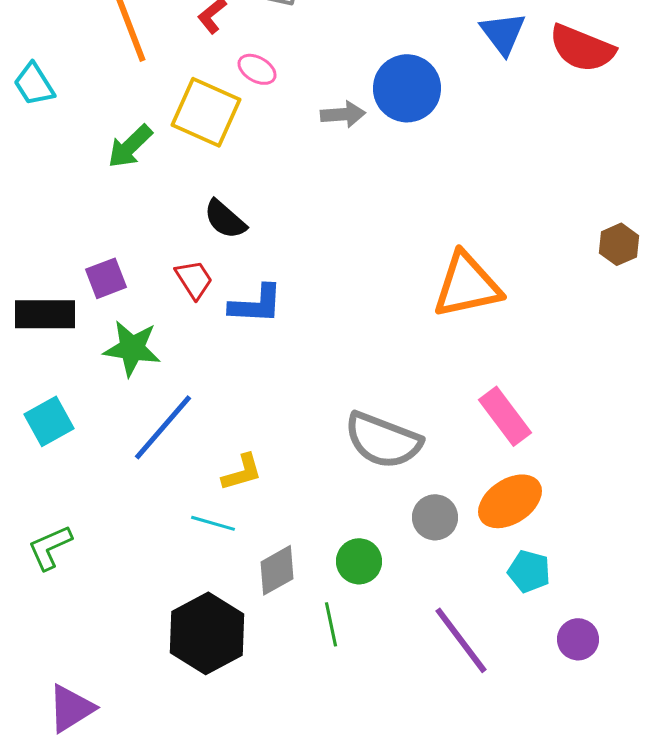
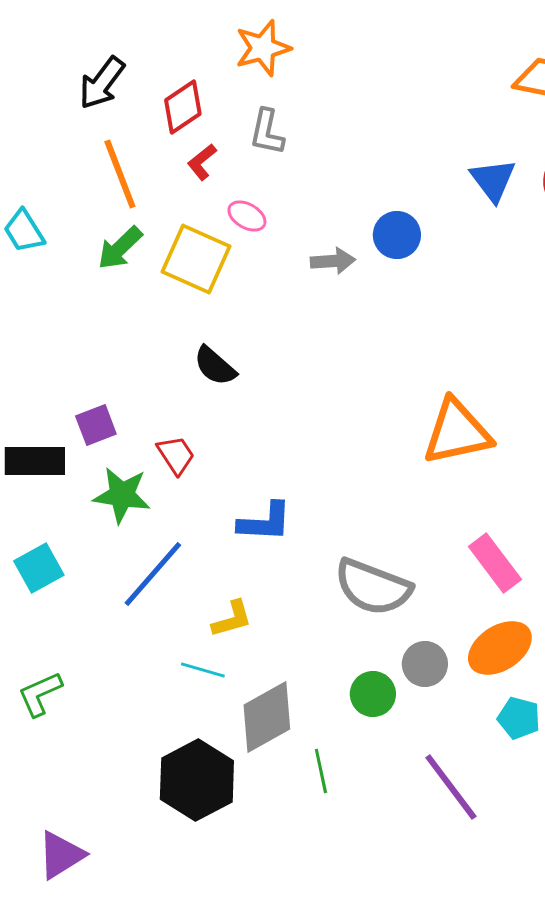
blue circle: (407, 88) -> (397, 235), size x0.7
green arrow: (130, 146) -> (120, 248), moved
red trapezoid: (194, 279) -> (176, 455), moved
blue L-shape: (256, 304) -> (265, 522), moved
green circle: (359, 561) -> (373, 694), moved
gray diamond: (277, 570) -> (267, 717), size x1.4

